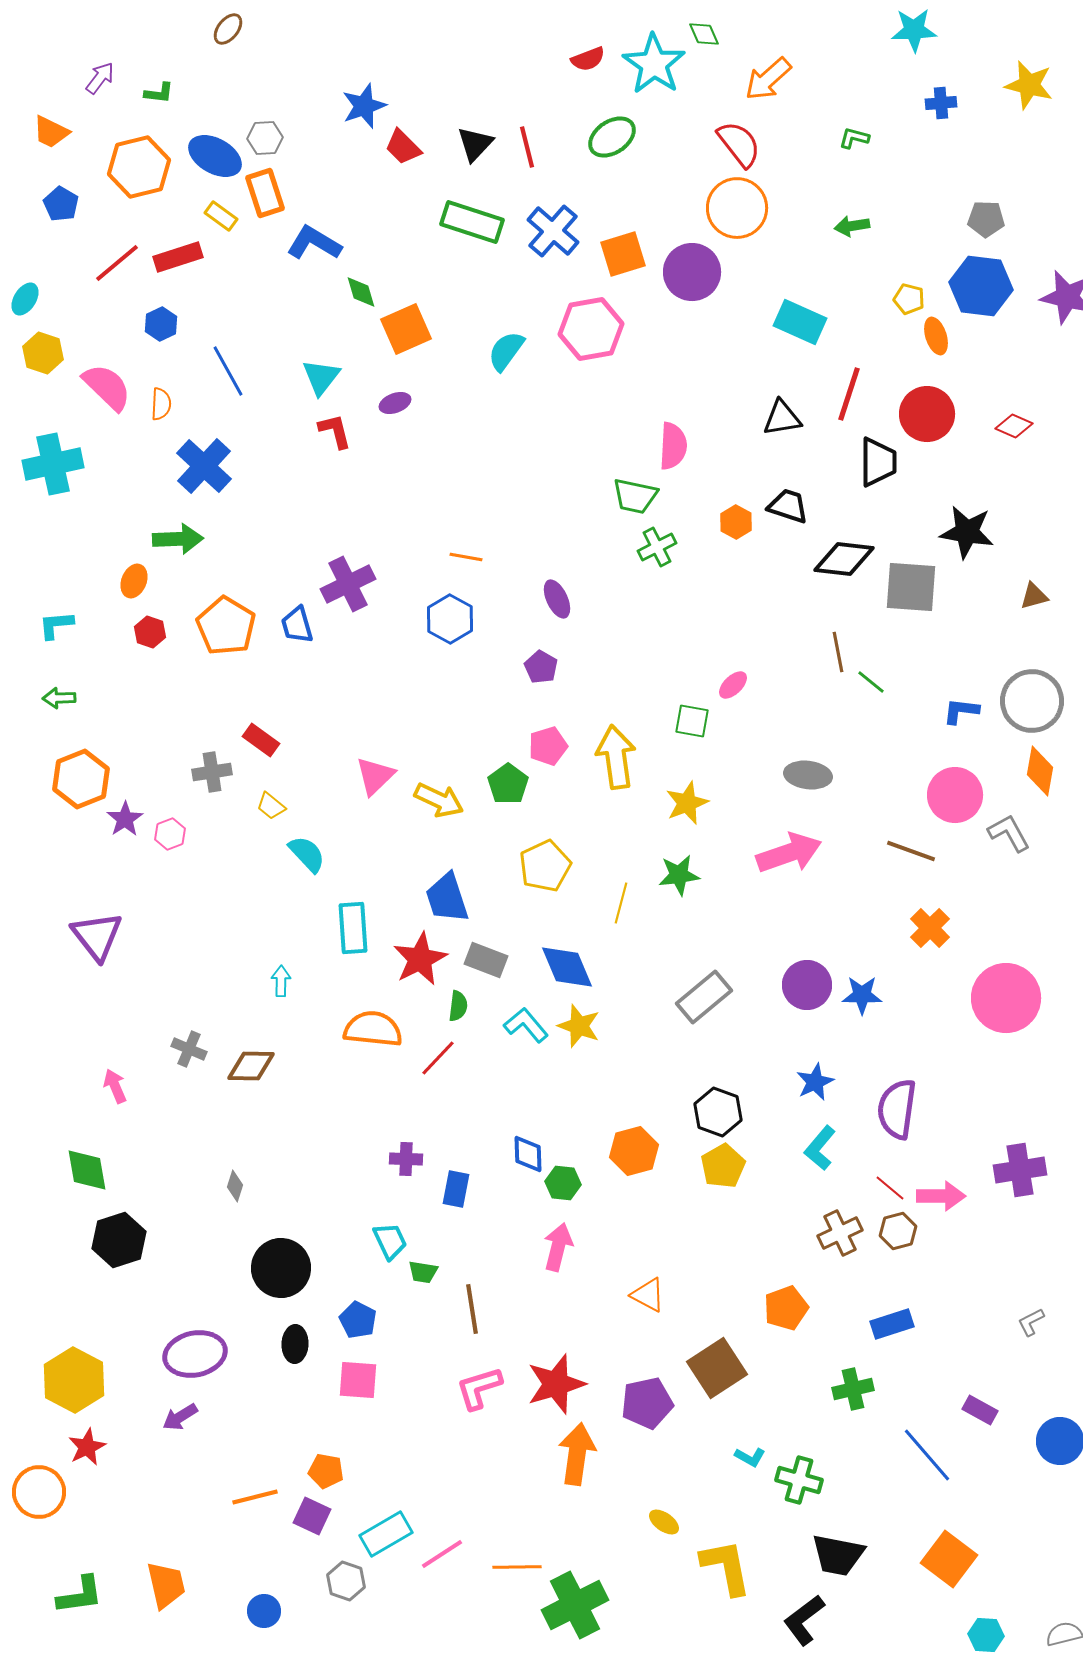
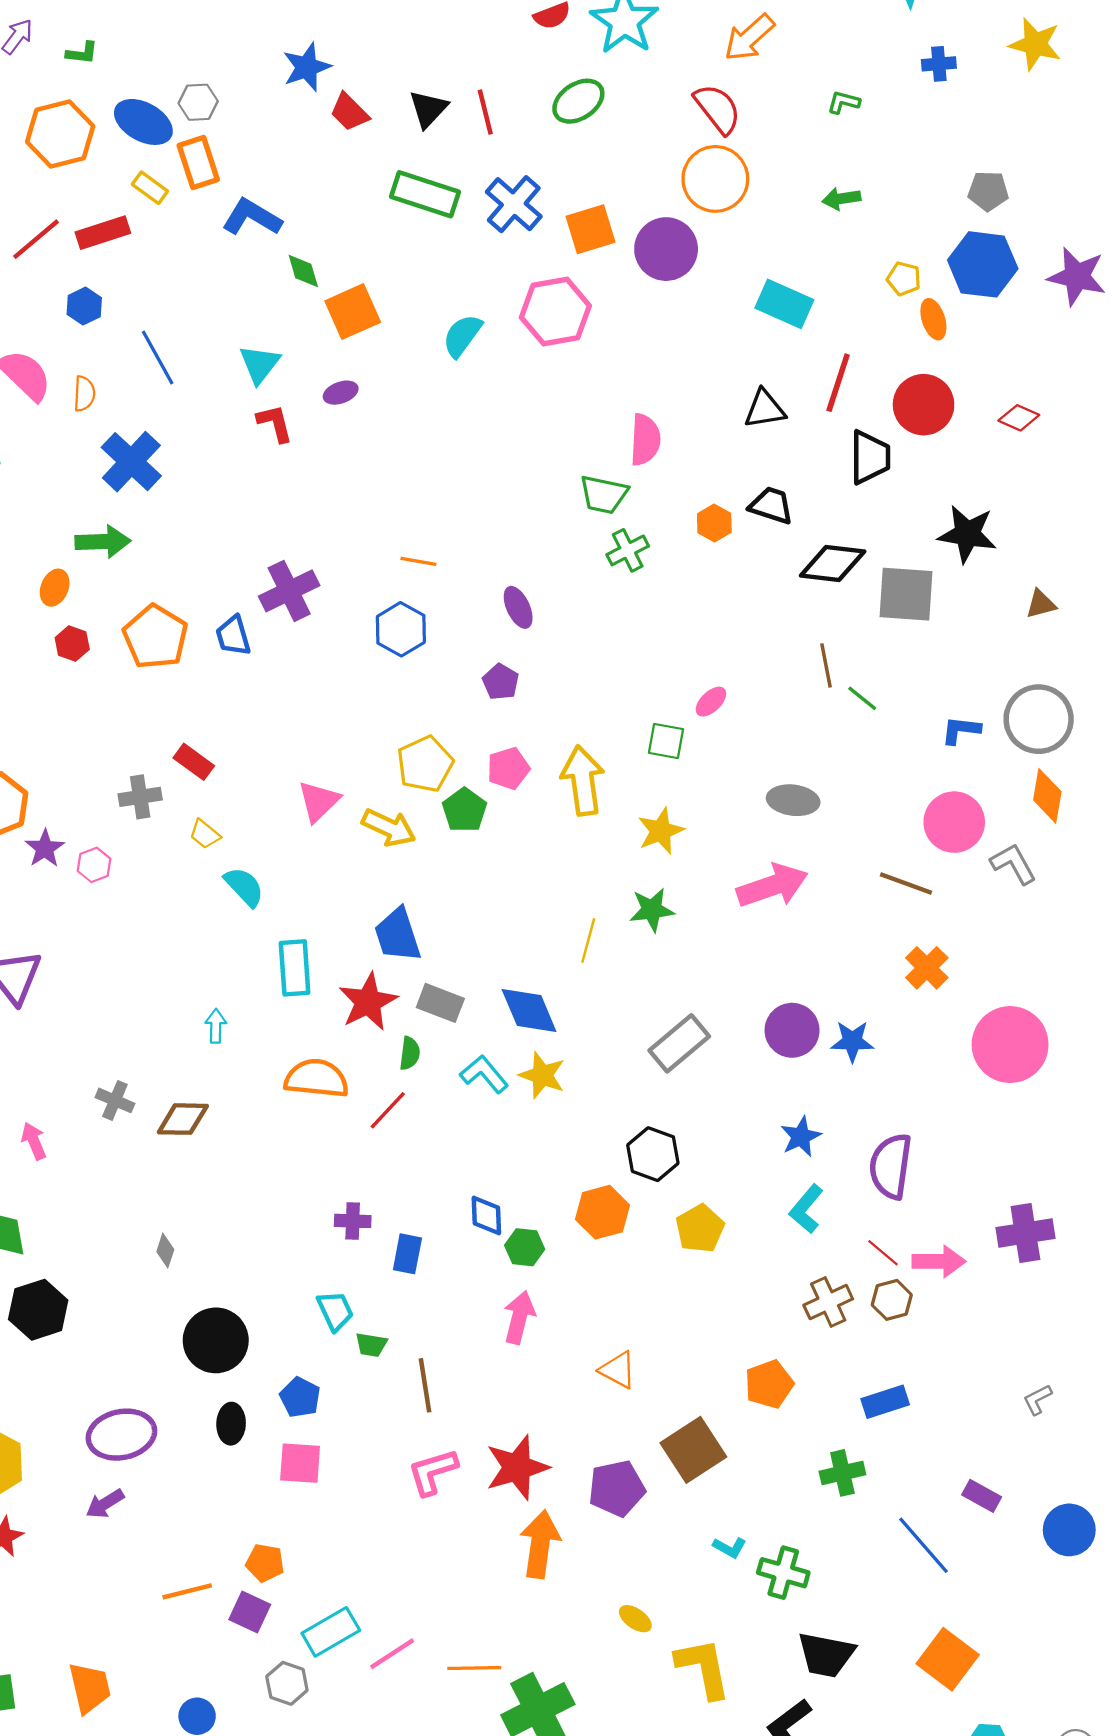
yellow pentagon: (545, 866) -> (425, 764), moved
black hexagon: (718, 1112) -> (653, 1154), moved

